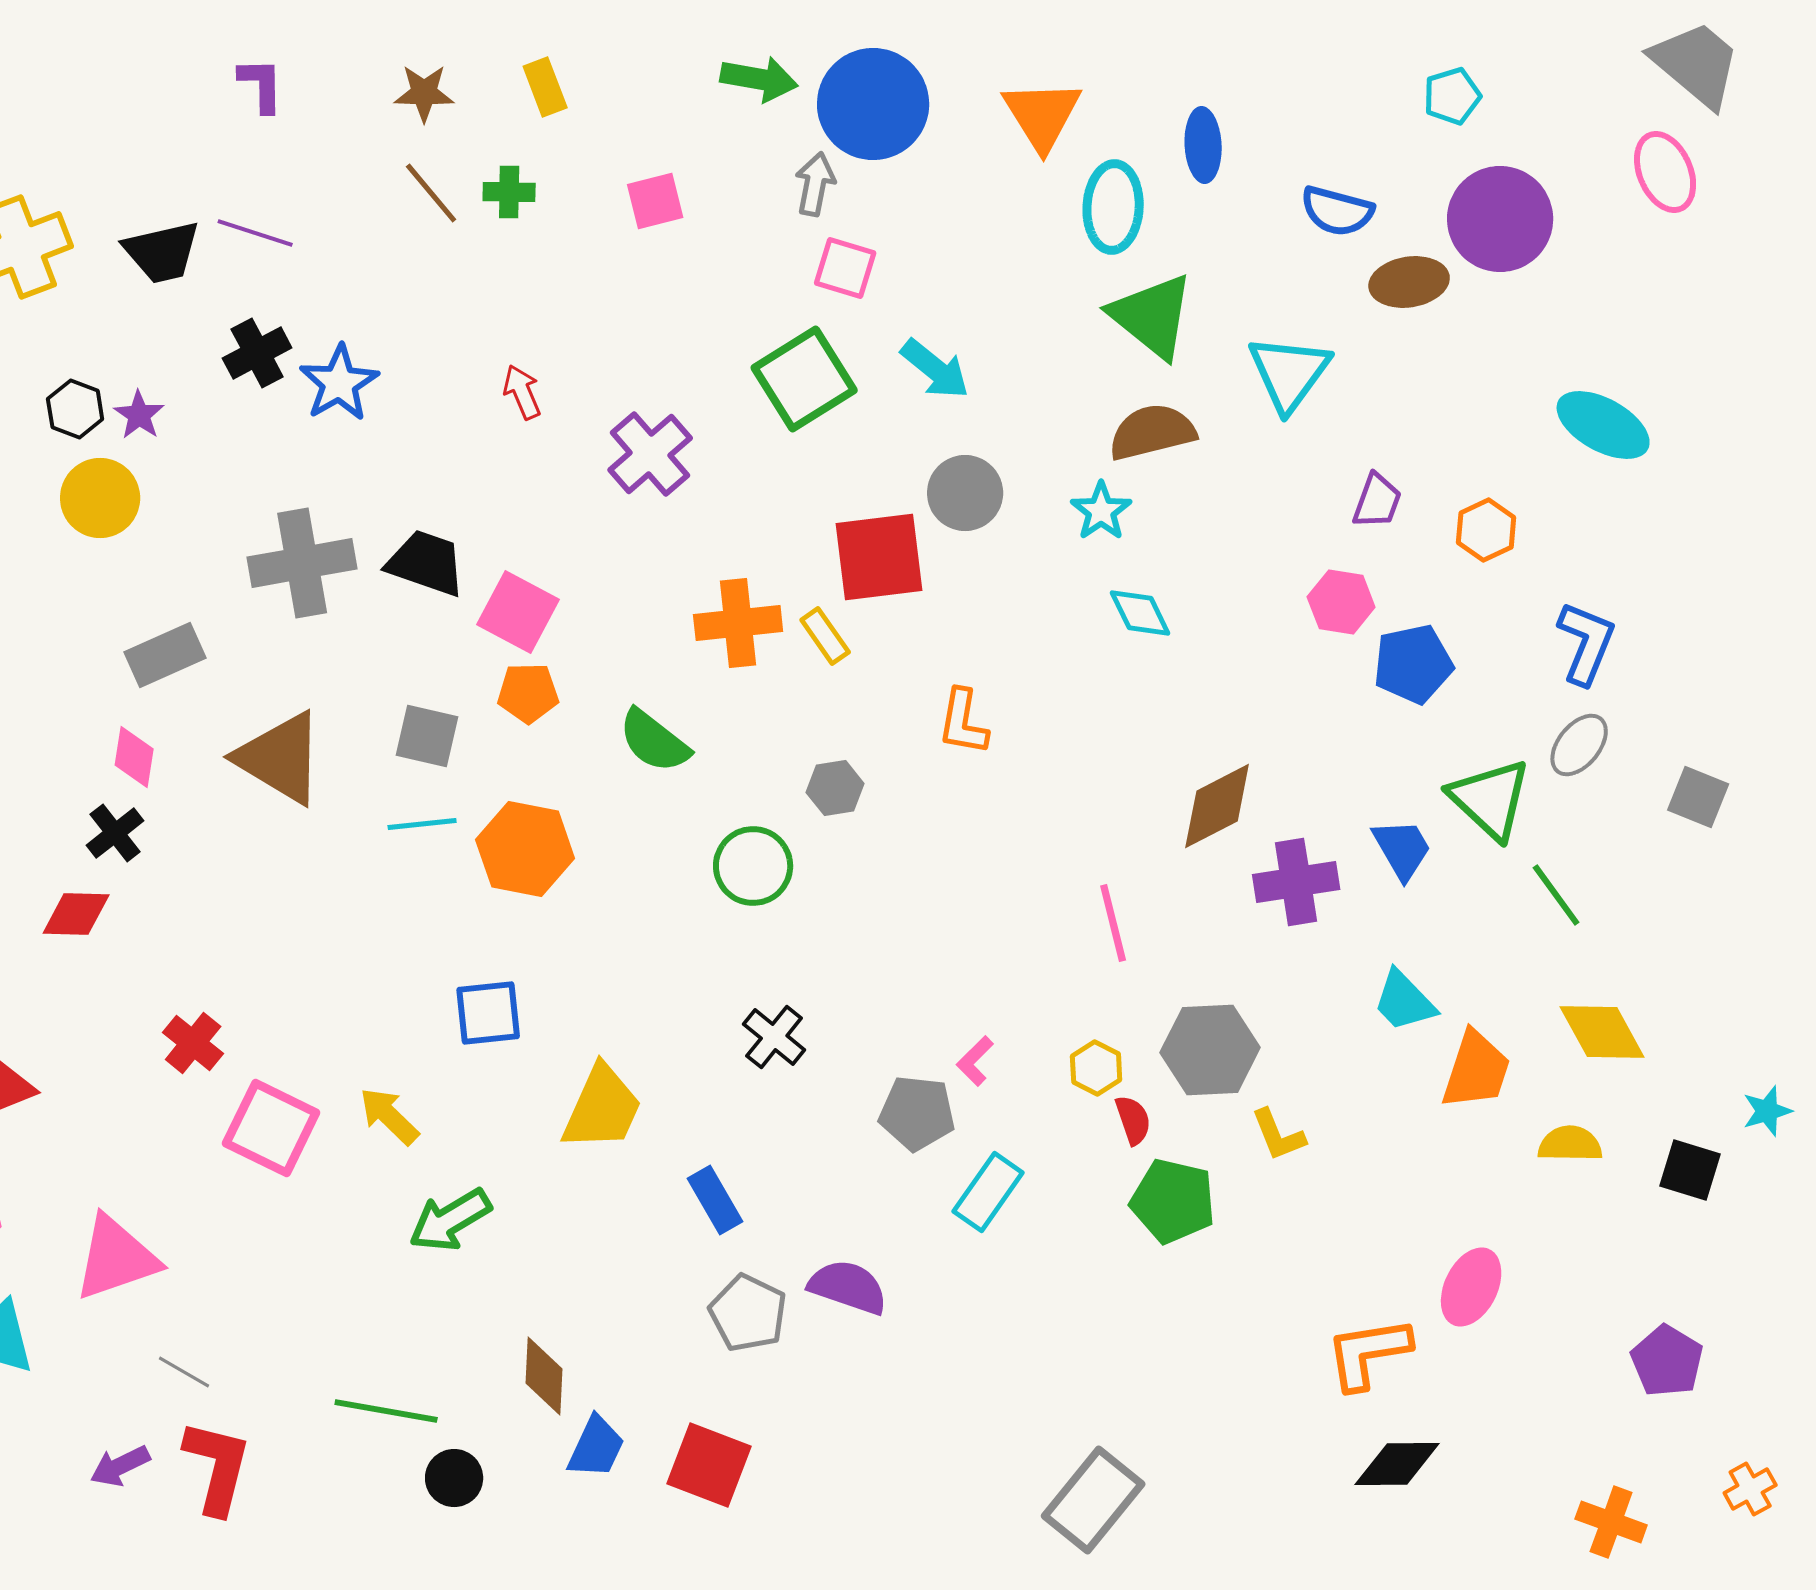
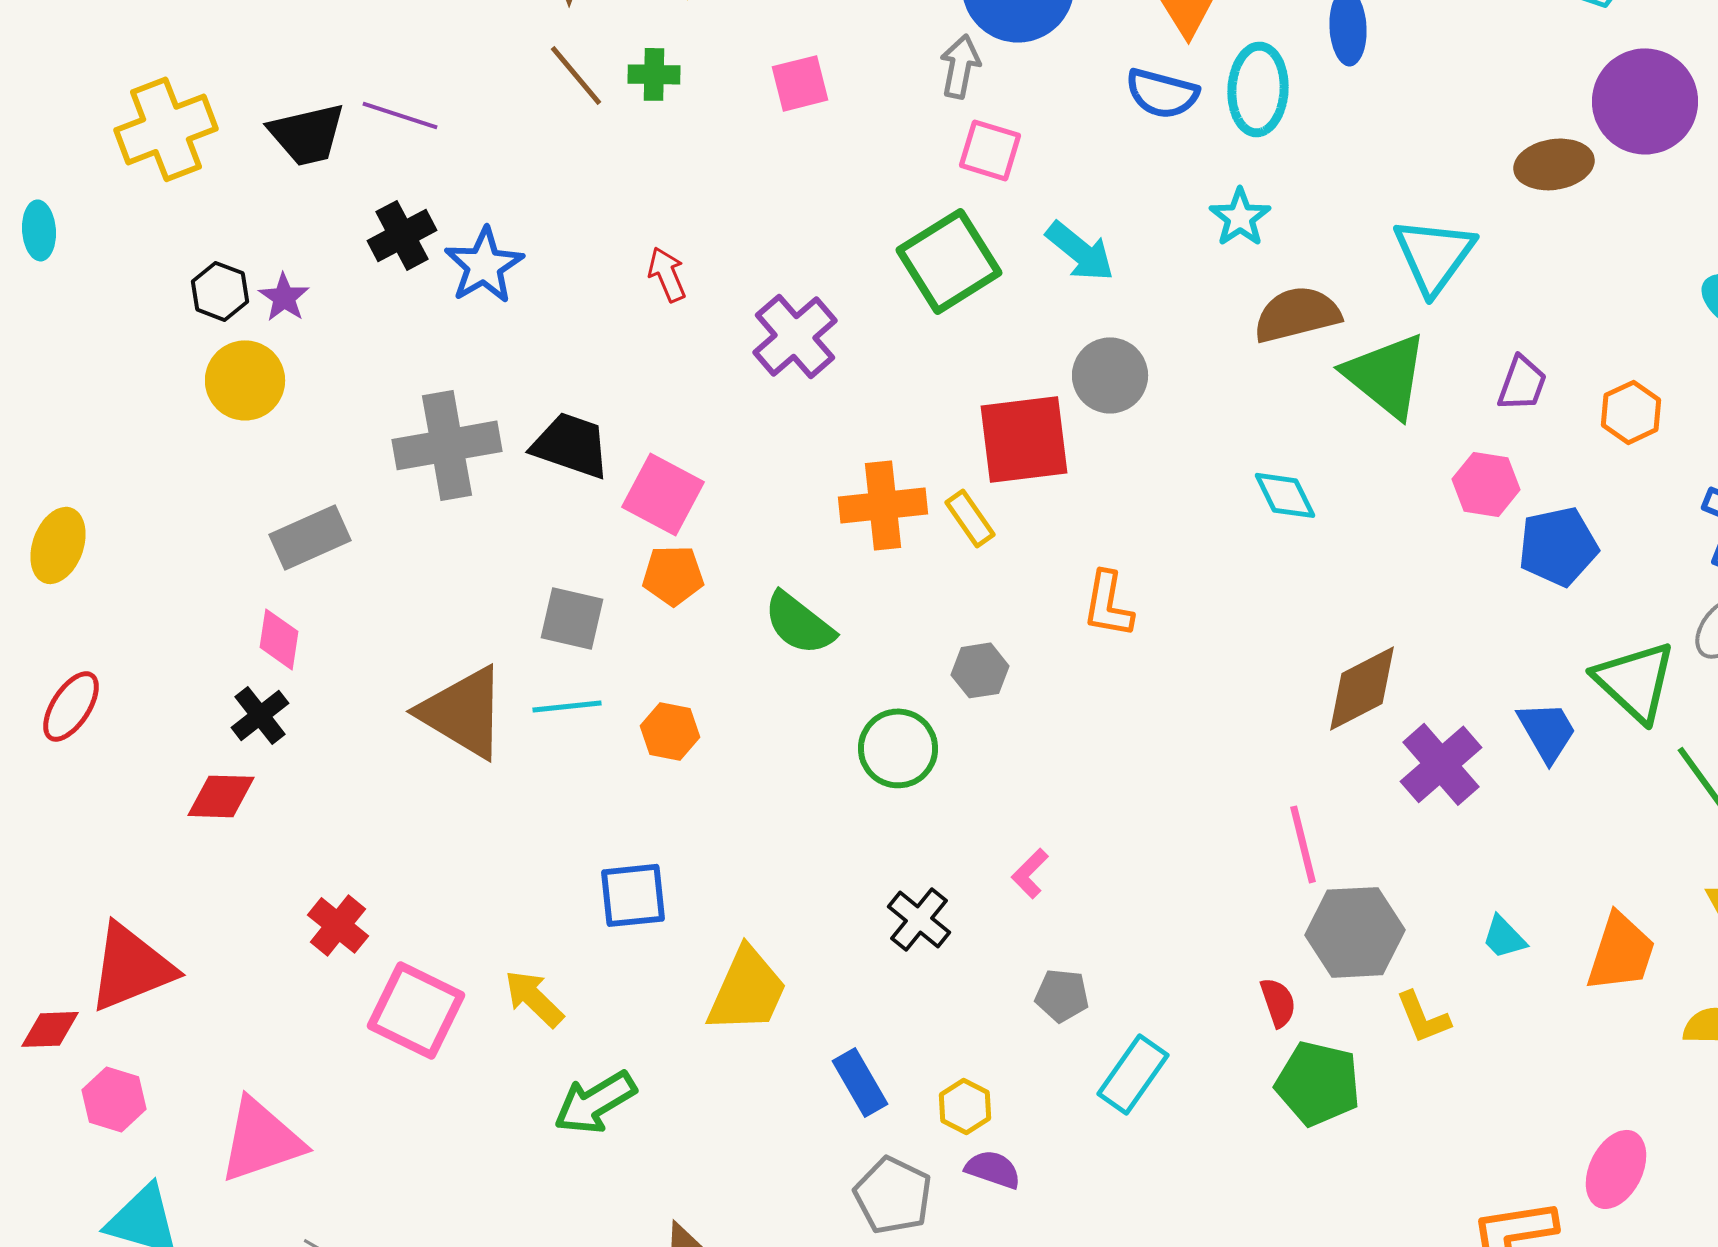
blue semicircle: (1337, 211) -> (1162, 93), moved
green triangle: (1152, 316) -> (1386, 375), moved
cyan star: (1101, 511) -> (1240, 217), moved
brown triangle: (280, 758) -> (463, 712), moved
orange hexagon: (525, 849) -> (670, 731), size x0.6
purple cross: (1296, 882) -> (1441, 764), turned -32
pink line: (1113, 923) -> (1303, 844), moved
cyan trapezoid: (1404, 1001) -> (1504, 937), moved, size x0.7
pink L-shape: (975, 1061) -> (1030, 873), moved
yellow hexagon: (1096, 1068) -> (965, 1106), moved
gray pentagon: (917, 1113) -> (1062, 995), size x0.7
purple semicircle: (848, 1287) -> (993, 1169), size x0.7

